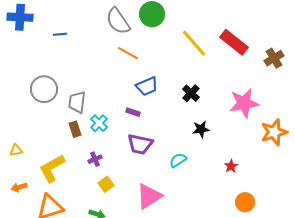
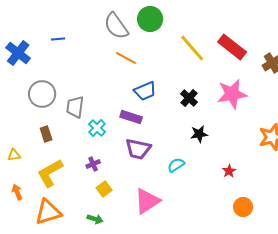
blue cross: (20, 17) -> (18, 53), moved, turned 35
pink star: (244, 103) -> (232, 94), moved
purple rectangle: (133, 112) -> (131, 117), size x1.5
brown rectangle: (75, 129) -> (46, 134), moved
orange arrow: (19, 187) -> (17, 192), turned 84

